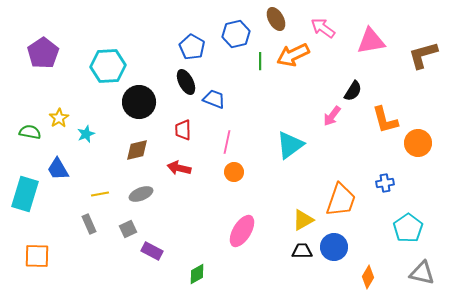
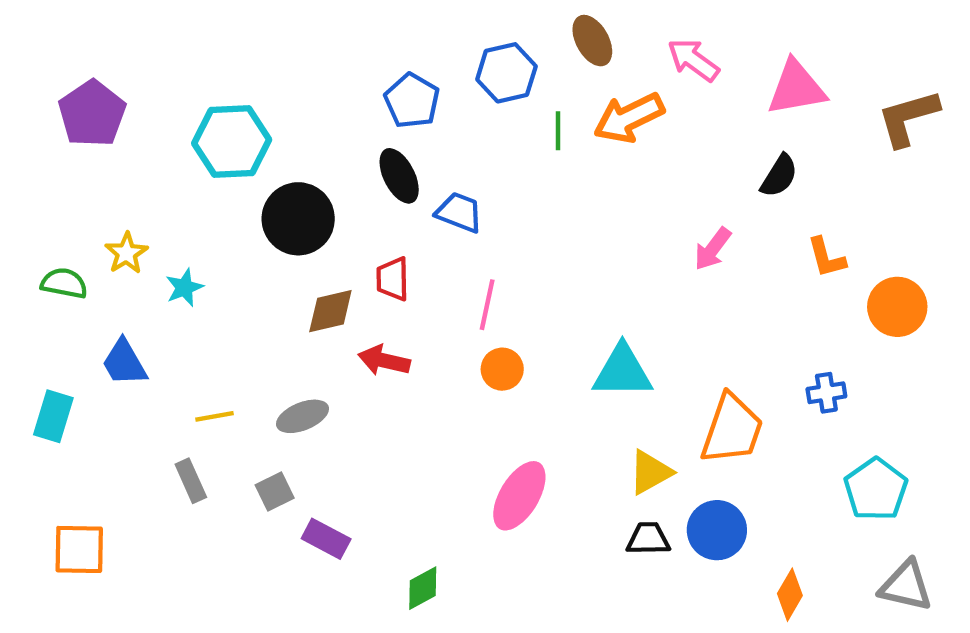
black semicircle: (353, 91) -> (779, 176), moved
orange L-shape: (385, 120) -> (826, 257), size x0.7
cyan triangle: (290, 145) -> (622, 371), moved, turned 36
brown diamond: (137, 150) -> (330, 311), moved
cyan rectangle: (25, 194) -> (53, 416), size x0.7

